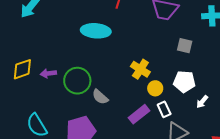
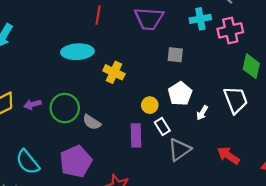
yellow cross: (140, 69) -> (114, 72), moved
white pentagon: (184, 82) -> (180, 94), turned -30
purple rectangle: (139, 114) -> (136, 135), turned -45

